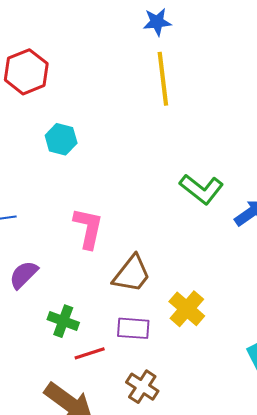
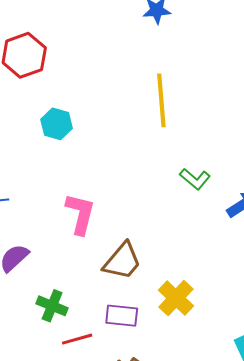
yellow line: (163, 79) -> (161, 100), moved
green L-shape: (201, 189) -> (195, 179), size x0.7

